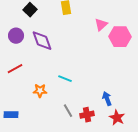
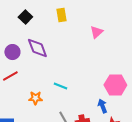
purple circle: (16, 36) -> (12, 52), moved
pink hexagon: (120, 37) -> (115, 85), moved

